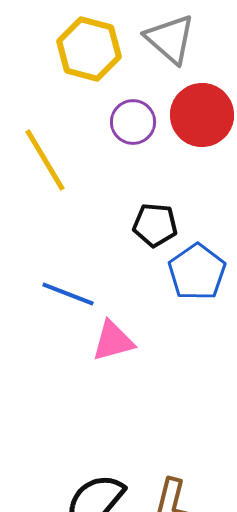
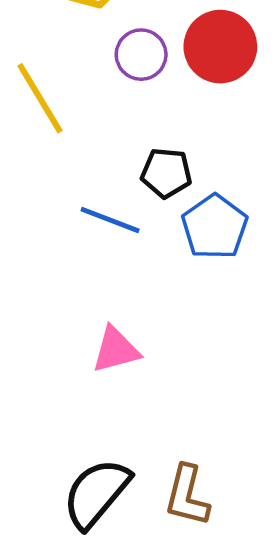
blue line: (68, 294) -> (110, 220), moved
pink triangle: (113, 341) -> (116, 350), moved

